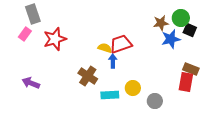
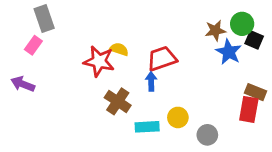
red star: (55, 39) -> (99, 61), moved, turned 30
blue star: (171, 39) -> (229, 52), turned -30
yellow semicircle: (105, 48) -> (119, 49), moved
purple arrow: (31, 83) -> (23, 84), moved

